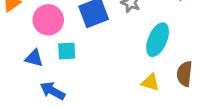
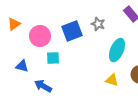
blue triangle: (34, 58) -> (22, 66), moved

